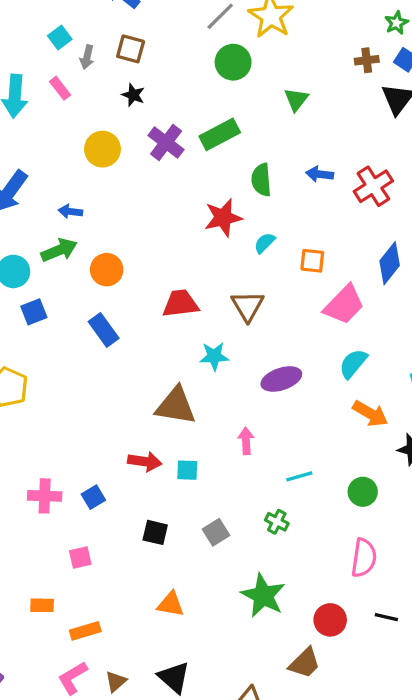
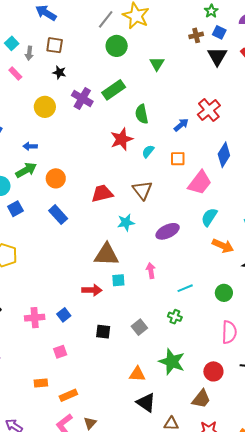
blue arrow: (320, 174) -> (181, 125), moved, turned 140
cyan square: (187, 470) -> (118, 280), moved
orange triangle: (171, 604) -> (137, 374), moved
black triangle: (174, 677) -> (146, 403), moved

